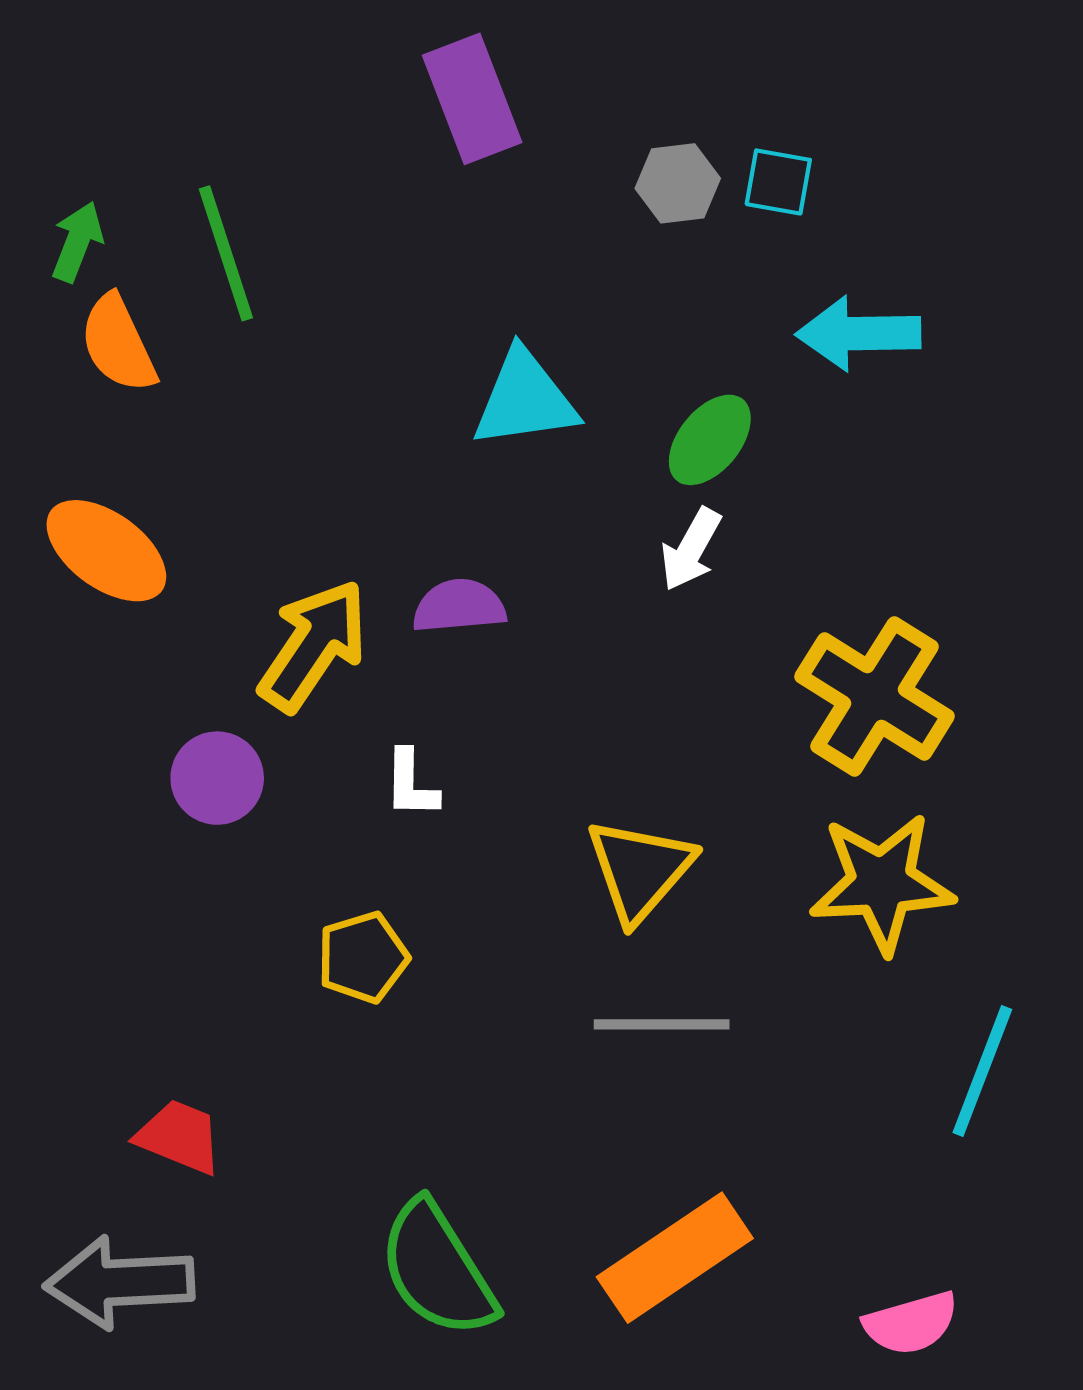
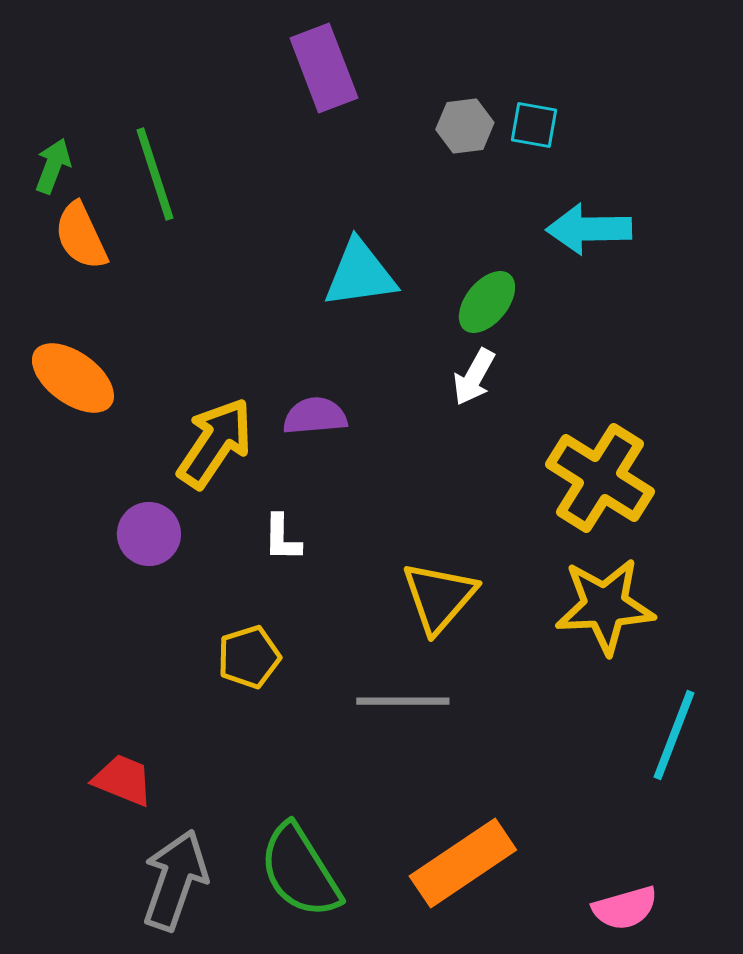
gray line: (662, 1024) -> (403, 701), moved
gray arrow: (120, 1282) -> (175, 880), moved, turned 112

